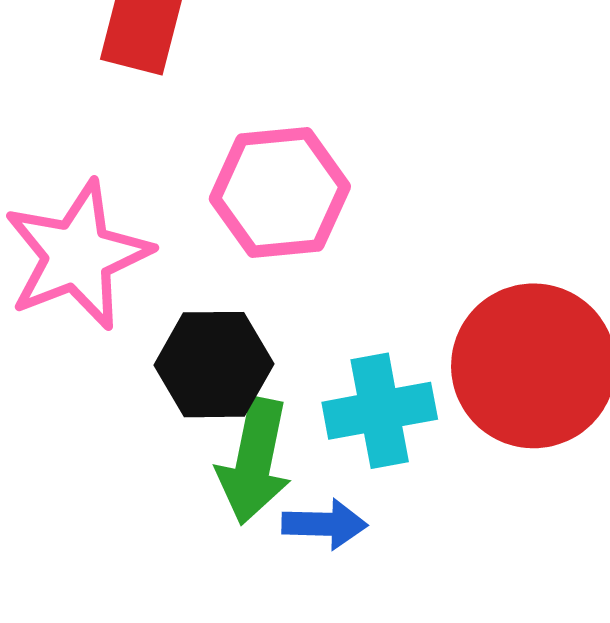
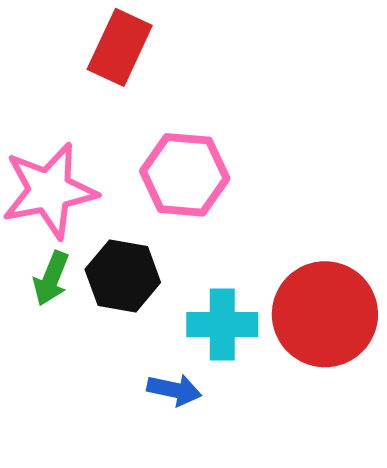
green arrow: (254, 461) -> (51, 278), moved, size x0.7

